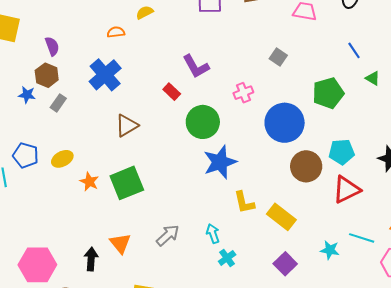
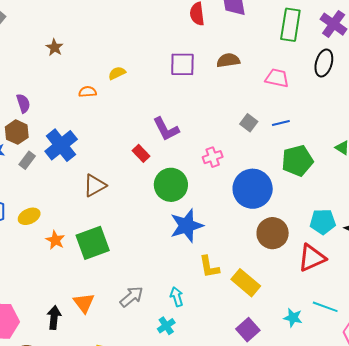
blue line: (354, 50) -> (281, 123), moved, turned -72
blue cross: (105, 75) -> (61, 145), moved
cyan pentagon: (342, 152) -> (323, 222), moved
cyan cross: (227, 258) -> (166, 326), moved

